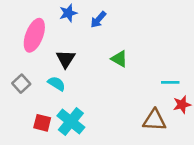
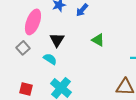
gray square: (21, 84) -> (23, 48), moved
red square: (42, 123) -> (26, 89), moved

